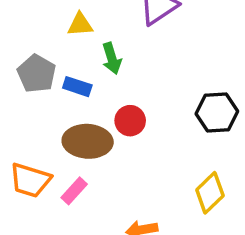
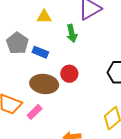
green arrow: (112, 58) -> (72, 33), moved

